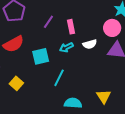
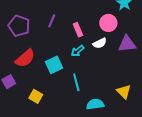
purple line: (48, 22) -> (52, 21), moved
pink circle: (112, 28) -> (108, 23), moved
cyan line: (59, 78) -> (76, 82), turned -30

